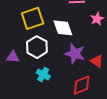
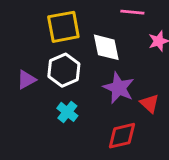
purple triangle: (13, 57) -> (26, 80), turned -40

